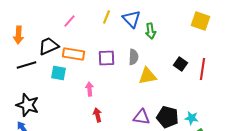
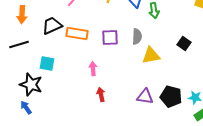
black line: (27, 65) -> (19, 45), moved
cyan square: (59, 73) -> (47, 64), moved

